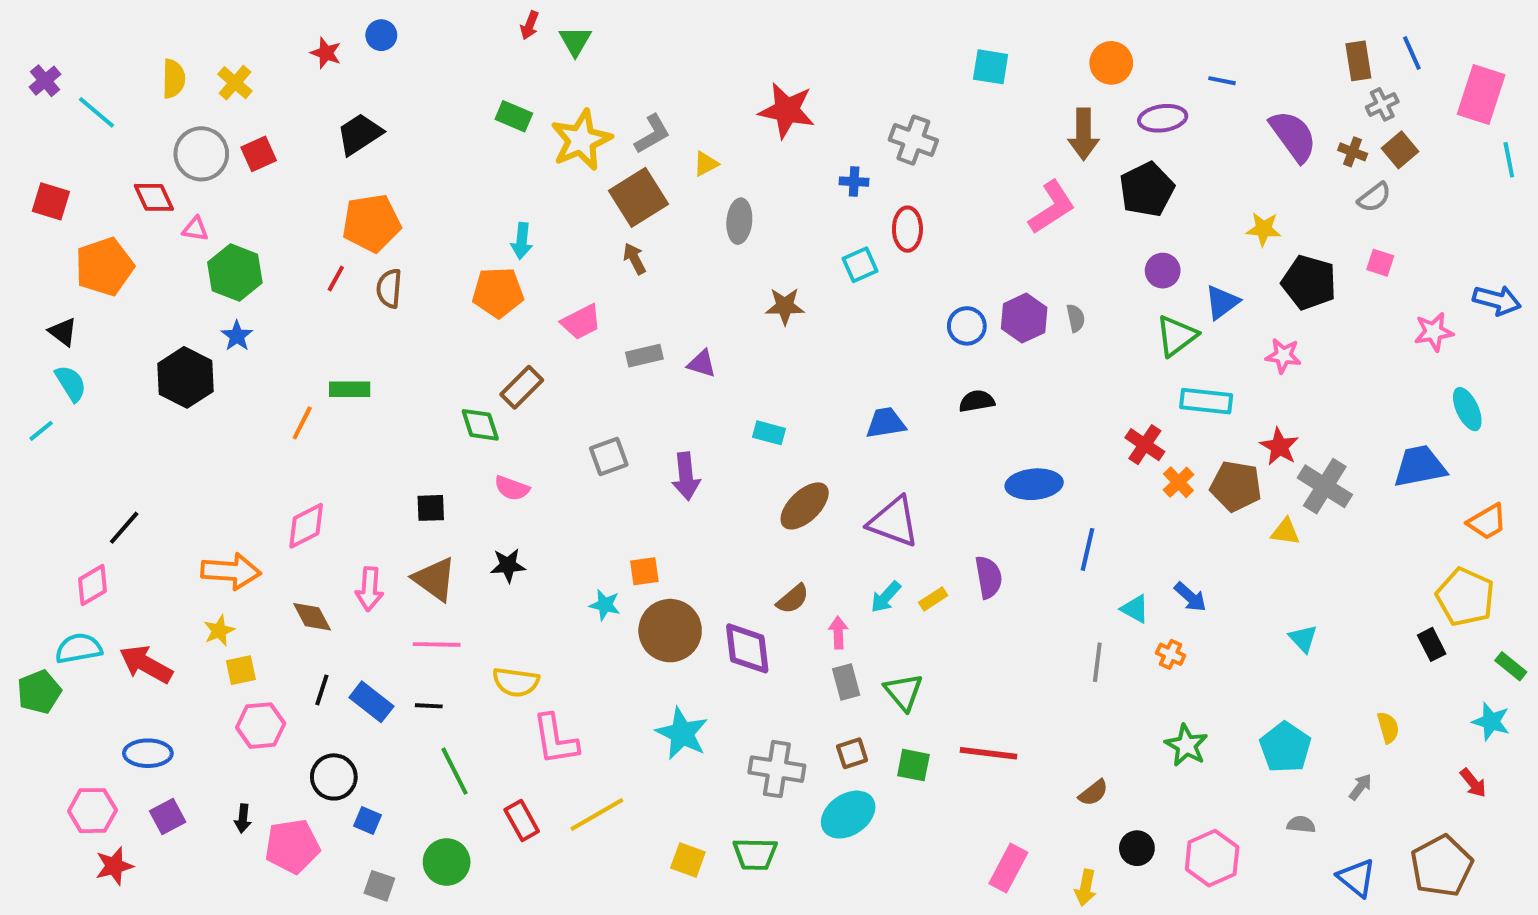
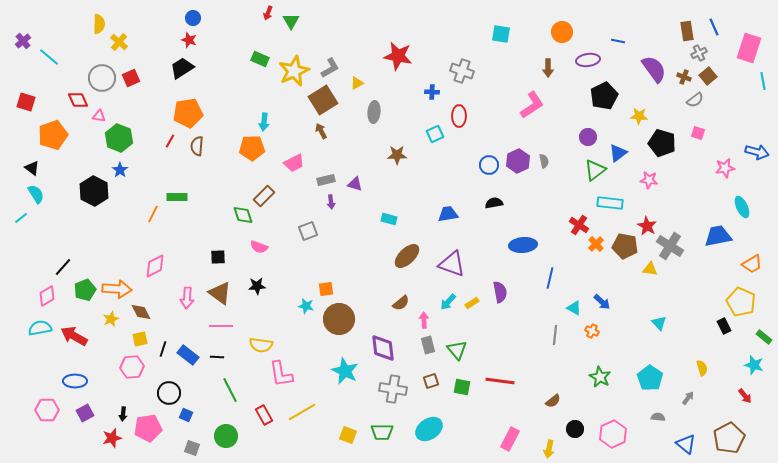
red star: (326, 53) -> (189, 40), moved
yellow semicircle: (174, 79) -> (99, 24), moved
brown arrow: (1084, 134) -> (548, 68), size x0.7
black pentagon: (1147, 189) -> (604, 96), moved
purple arrow: (686, 476) -> (331, 202), moved, size x0.6
brown diamond: (312, 617) -> (141, 312), moved
purple diamond: (747, 648) -> (383, 348), moved
yellow square: (241, 670) -> (140, 339), moved
green pentagon: (39, 692) -> (85, 290), moved
cyan ellipse: (848, 815) -> (429, 429), moved
red star: (114, 866) -> (112, 438), moved

